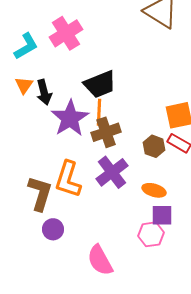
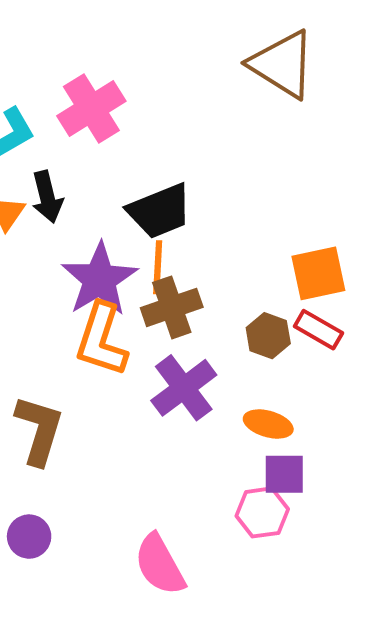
black arrow: (44, 92) -> (47, 197), moved
orange L-shape: (68, 179) -> (101, 340), moved
purple circle: (53, 229) -> (29, 537), moved

